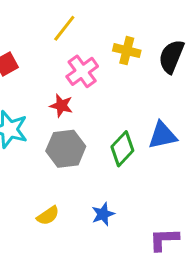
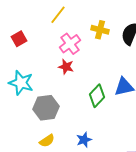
red star: (61, 106) -> (66, 67), moved
gray hexagon: (66, 149) -> (46, 108), moved

